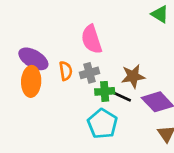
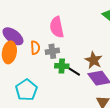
brown star: (133, 76) -> (94, 60), moved, turned 30
cyan pentagon: (102, 124) -> (26, 90), moved

